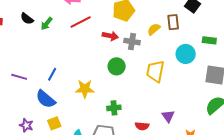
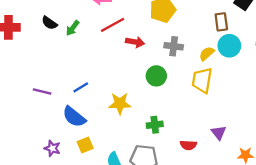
yellow semicircle: (154, 29) -> (207, 54), moved
red arrow: (110, 36) -> (135, 42), moved
cyan circle: (186, 54) -> (229, 46), moved
blue line: (52, 74) -> (81, 87), turned 32

